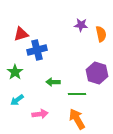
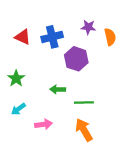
red triangle: (21, 34) -> (23, 37), turned 42
blue cross: (37, 50) -> (52, 37), moved
purple hexagon: (97, 73) -> (76, 59), moved

